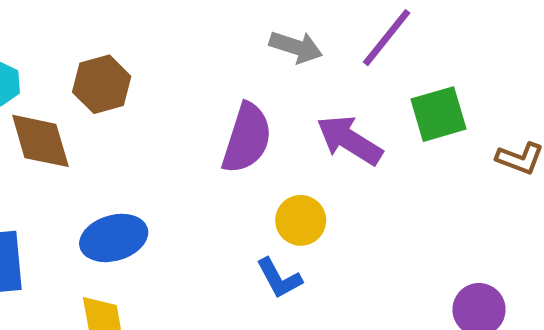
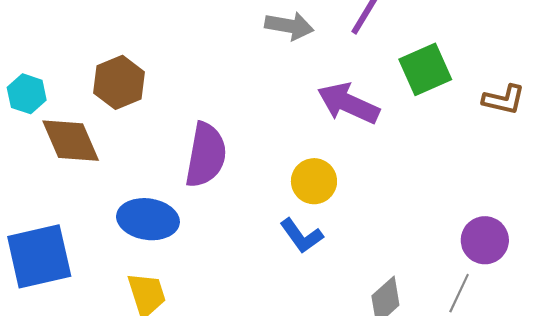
purple semicircle: (247, 138) -> (206, 155), moved
blue ellipse: (114, 238) -> (148, 219), turned 32

